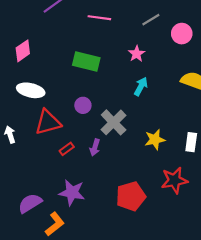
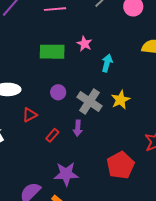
pink star: (137, 54) -> (84, 44), moved
red triangle: (48, 122) -> (30, 115), size x0.6
yellow star: (155, 140) -> (121, 100), moved

